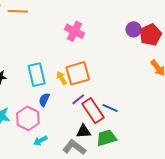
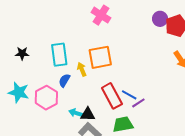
yellow arrow: (62, 78) -> (82, 69), moved
purple line: (78, 99) -> (138, 103), moved
black triangle: (84, 131) -> (88, 114), moved
cyan arrow: (40, 141) -> (76, 113), moved, turned 40

